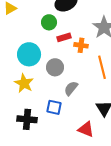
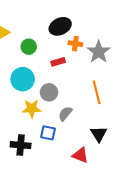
green circle: (49, 22) -> (29, 47), moved
orange cross: (81, 45) -> (75, 44), moved
yellow star: (24, 83) -> (32, 109), moved, turned -30

